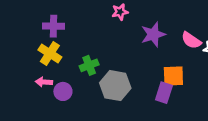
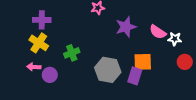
gray hexagon: (115, 86) -> (108, 70), moved

